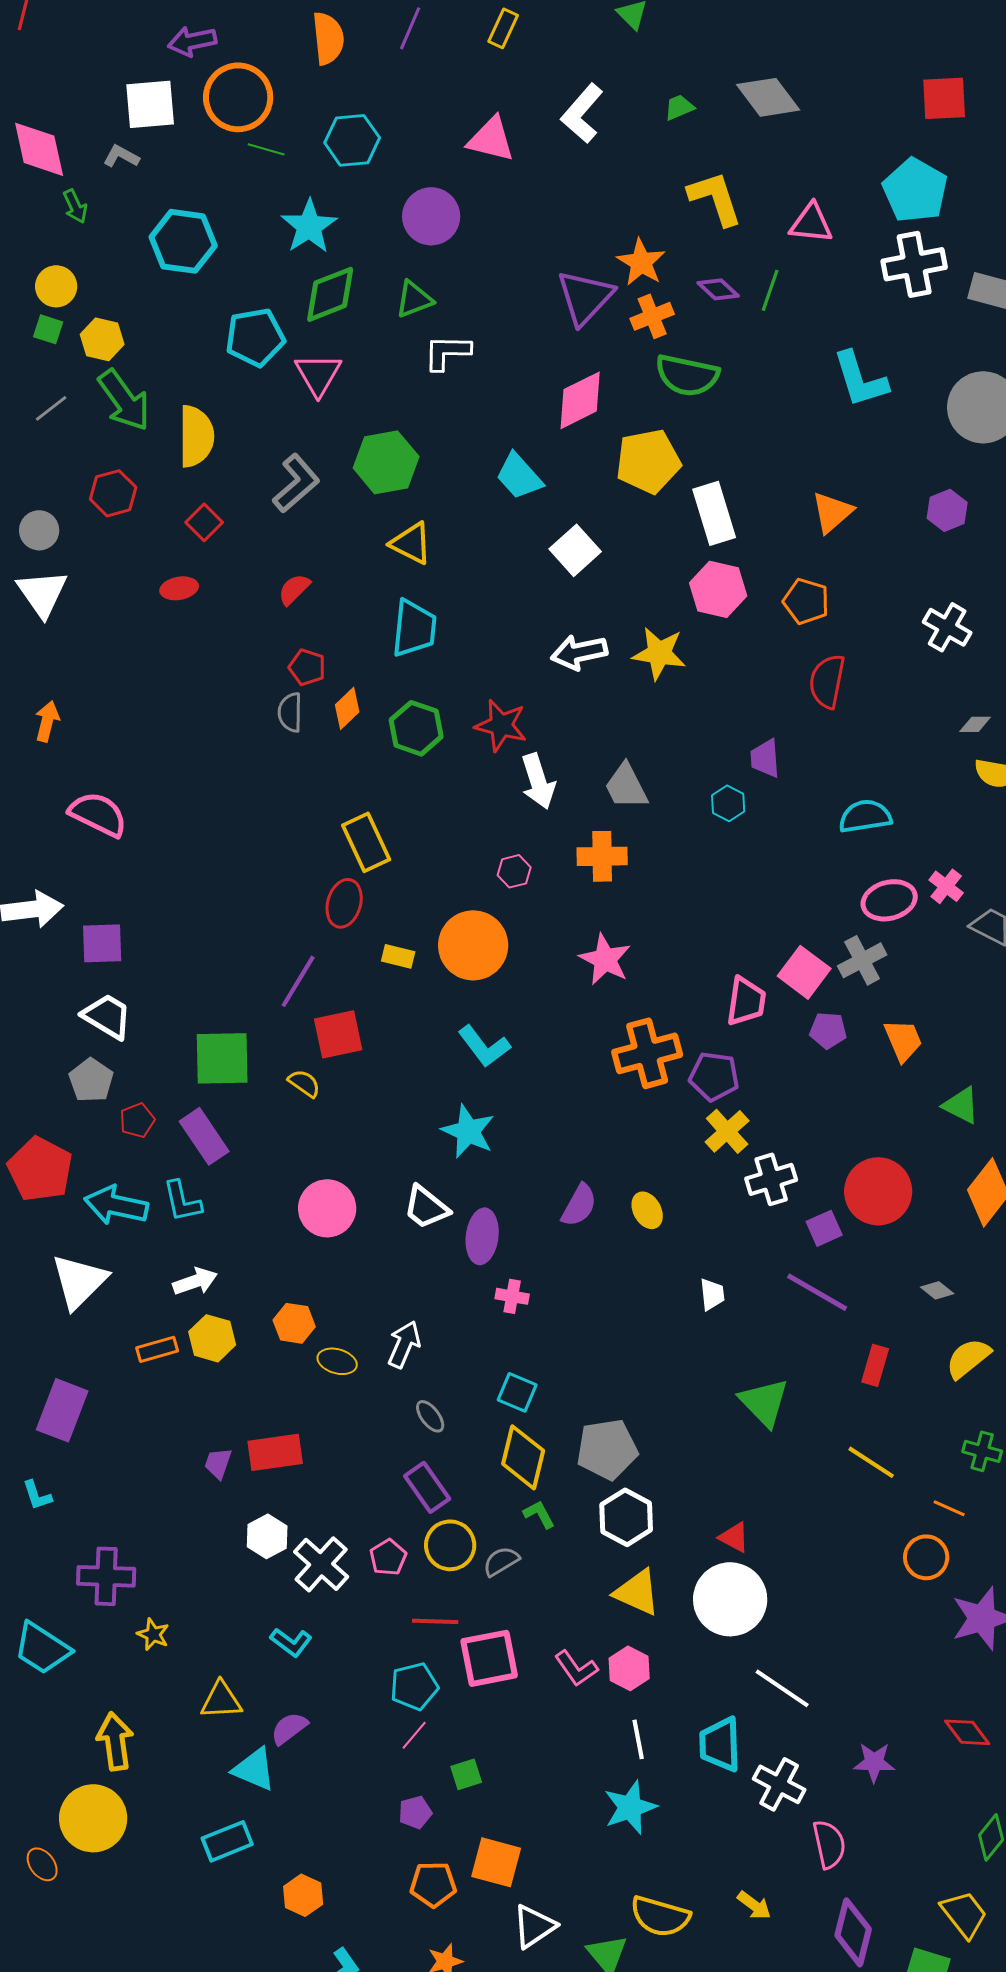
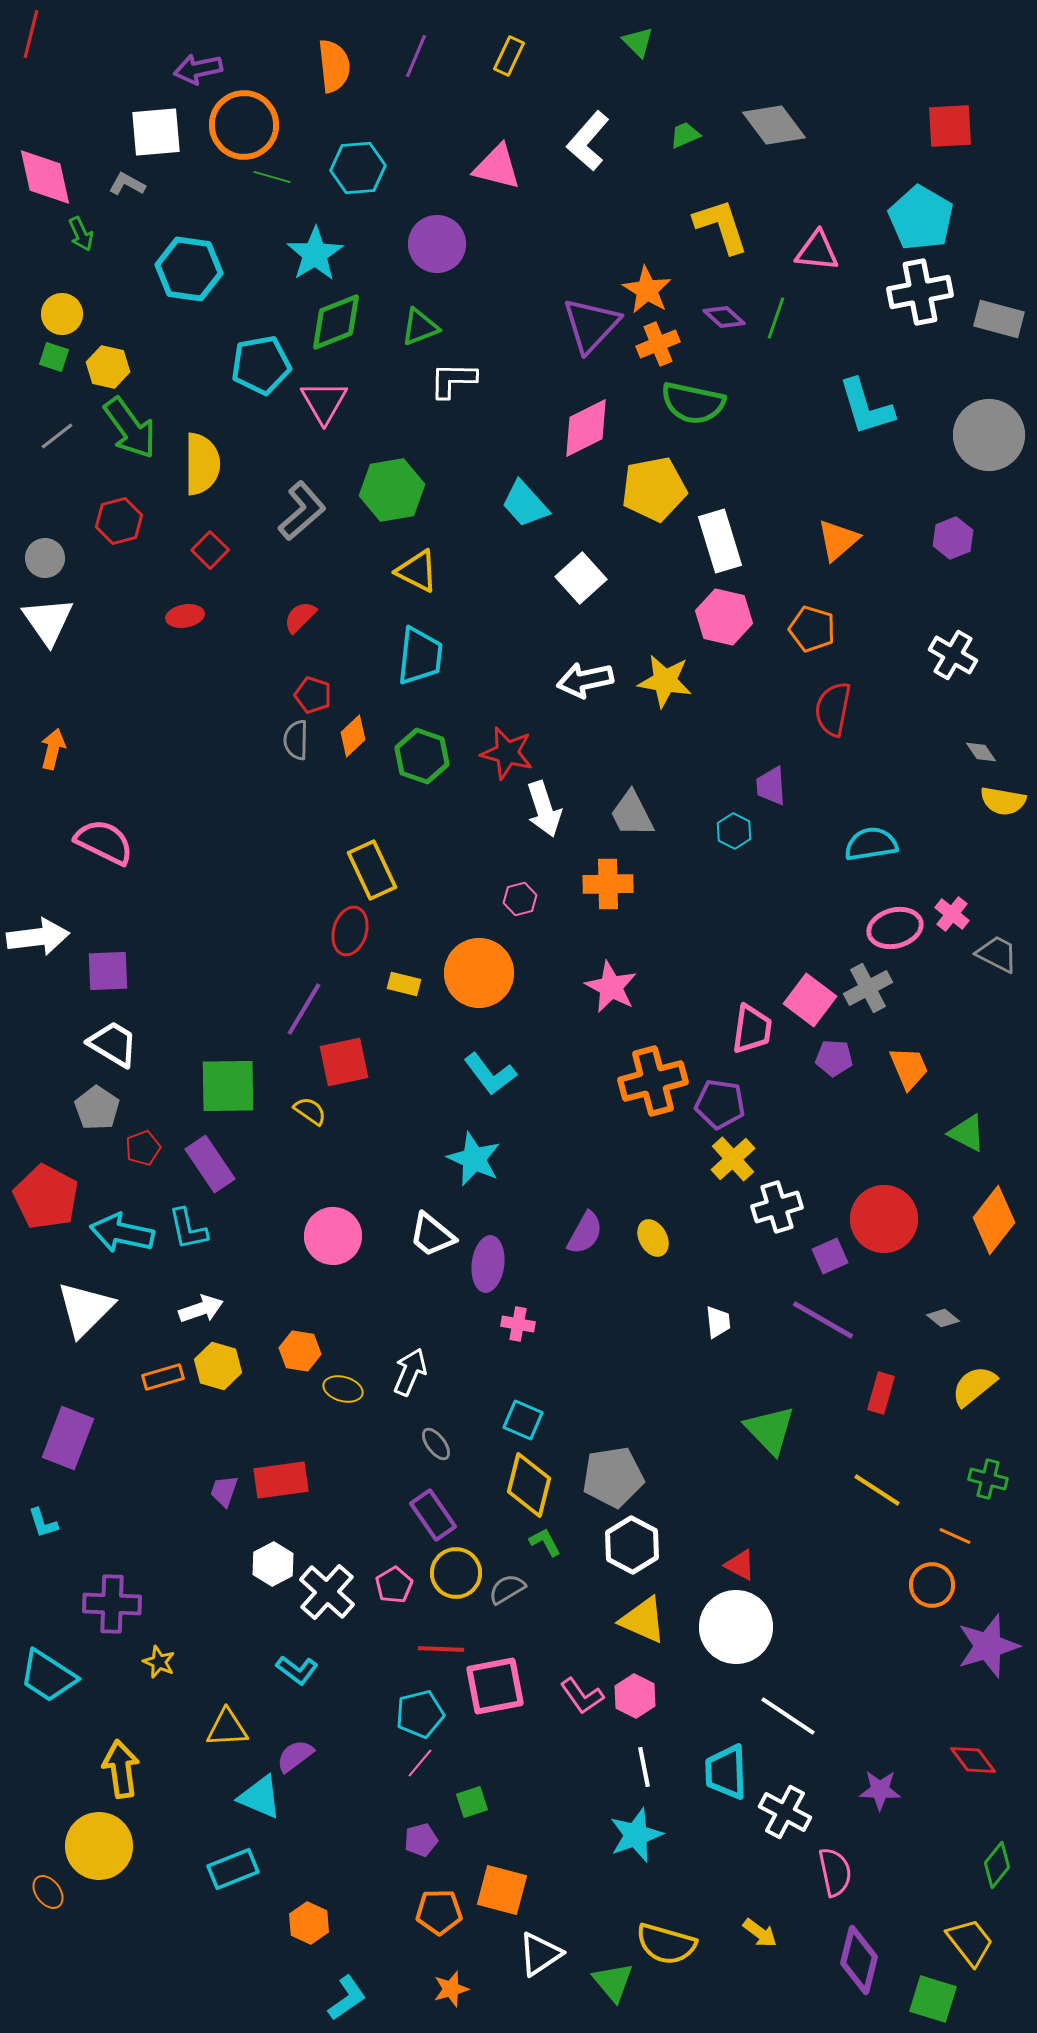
gray diamond: (975, 724) -> (981, 752), turned 56

